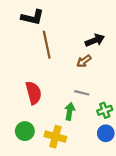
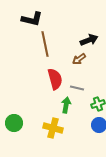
red semicircle: (34, 93) -> (55, 79), moved
green circle: (25, 131) -> (14, 123), moved

